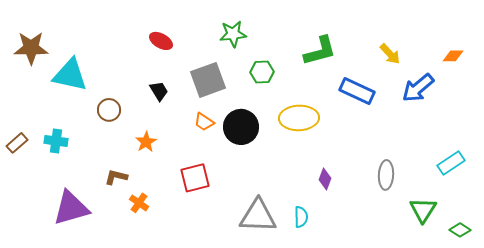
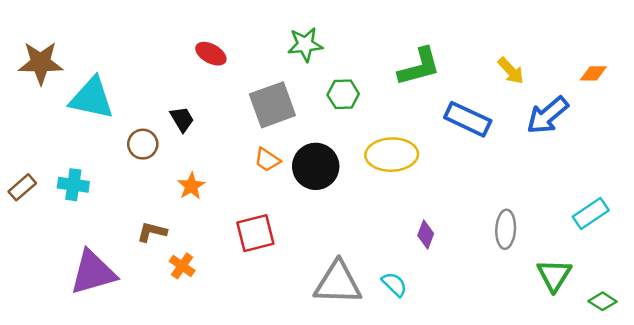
black trapezoid: (159, 91) -> (182, 119), moved
cyan semicircle: (301, 217) -> (394, 284), turned -45

